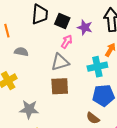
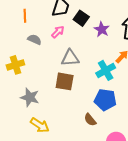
pink arrow: (67, 42) -> (58, 32), moved
cyan cross: (97, 67) -> (106, 70), turned -30

